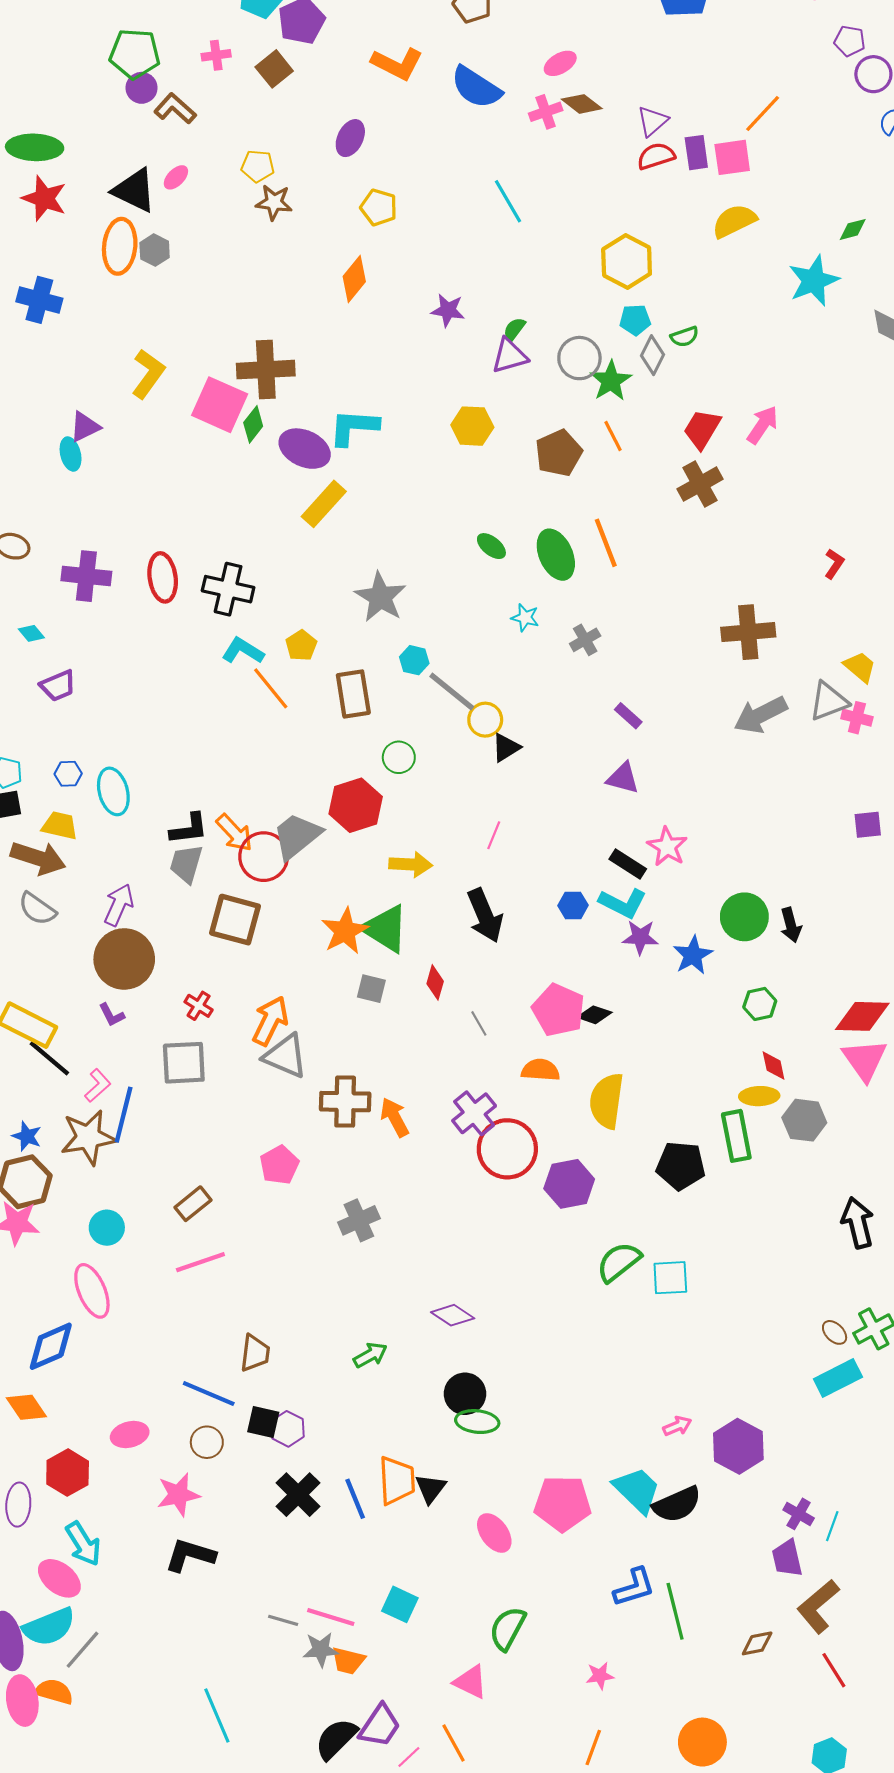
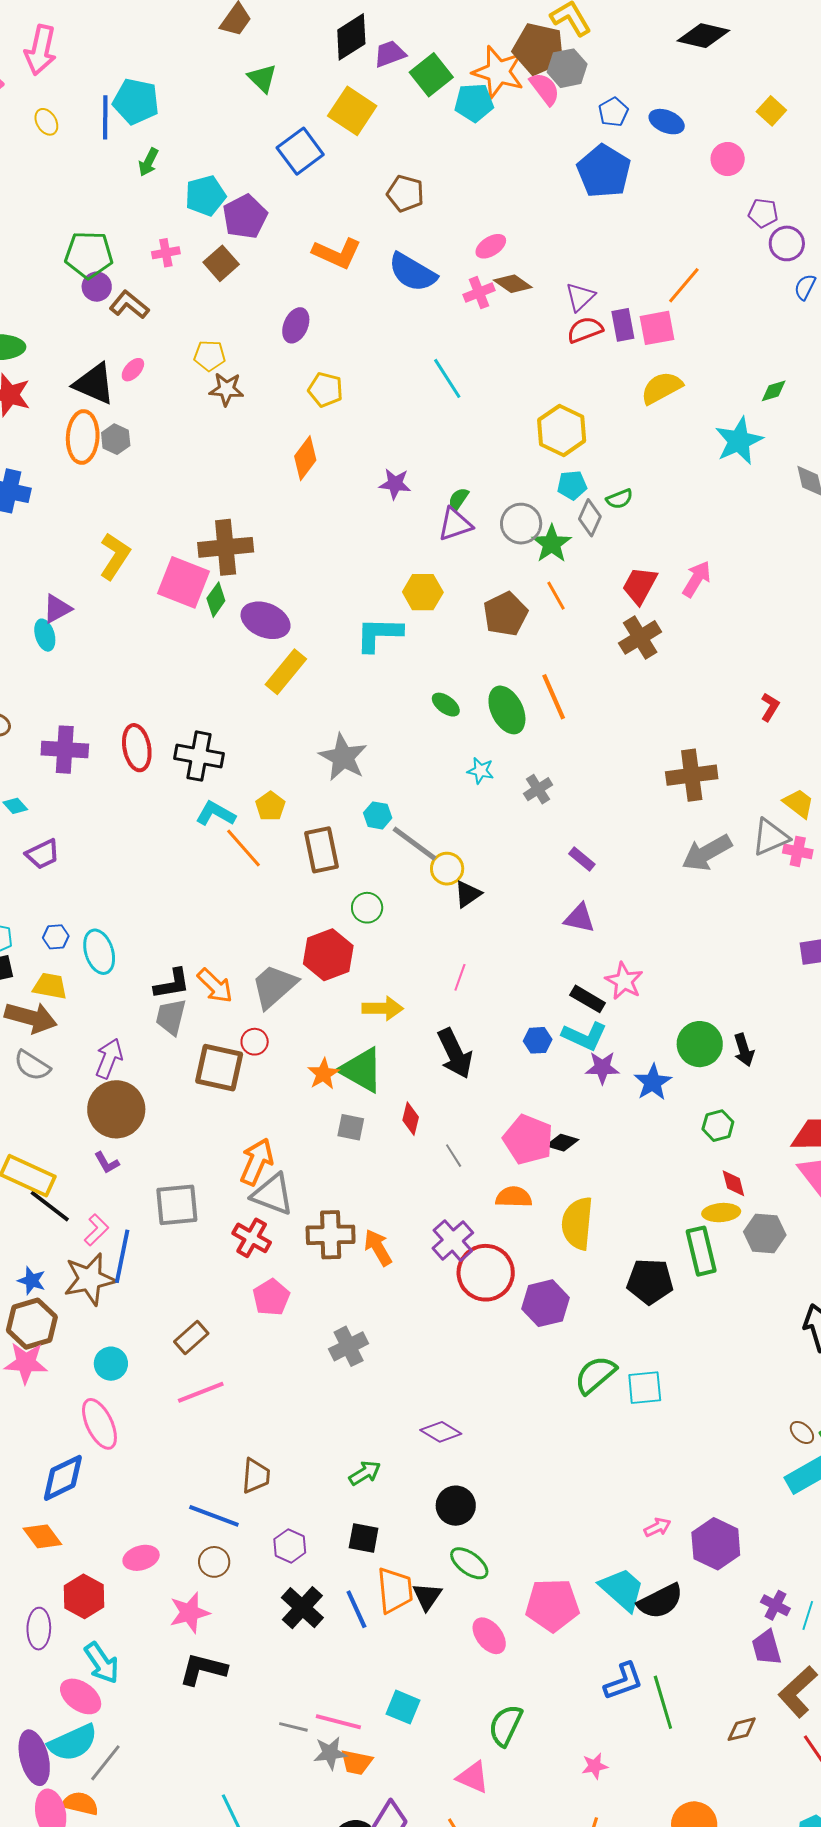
cyan L-shape: (354, 427) -> (379, 634), moved
red circle: (264, 857) -> (255, 1042), moved, size x0.6
orange star: (345, 931) -> (323, 1074), size x0.7
red cross: (199, 1006) -> (252, 1238), moved, size x1.4
black square: (263, 1422) -> (364, 1538), moved
green ellipse: (477, 1422) -> (469, 1563), moved, turned 33

